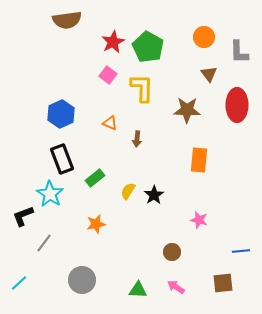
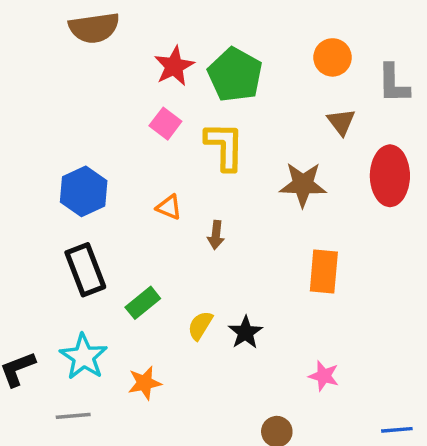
cyan star: (50, 194) -> (84, 357), moved
gray line: (44, 243) -> (73, 416), moved, turned 48

